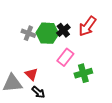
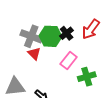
gray cross: (28, 33) -> (31, 36), size x1.5
red triangle: (31, 74) -> (34, 53), moved

